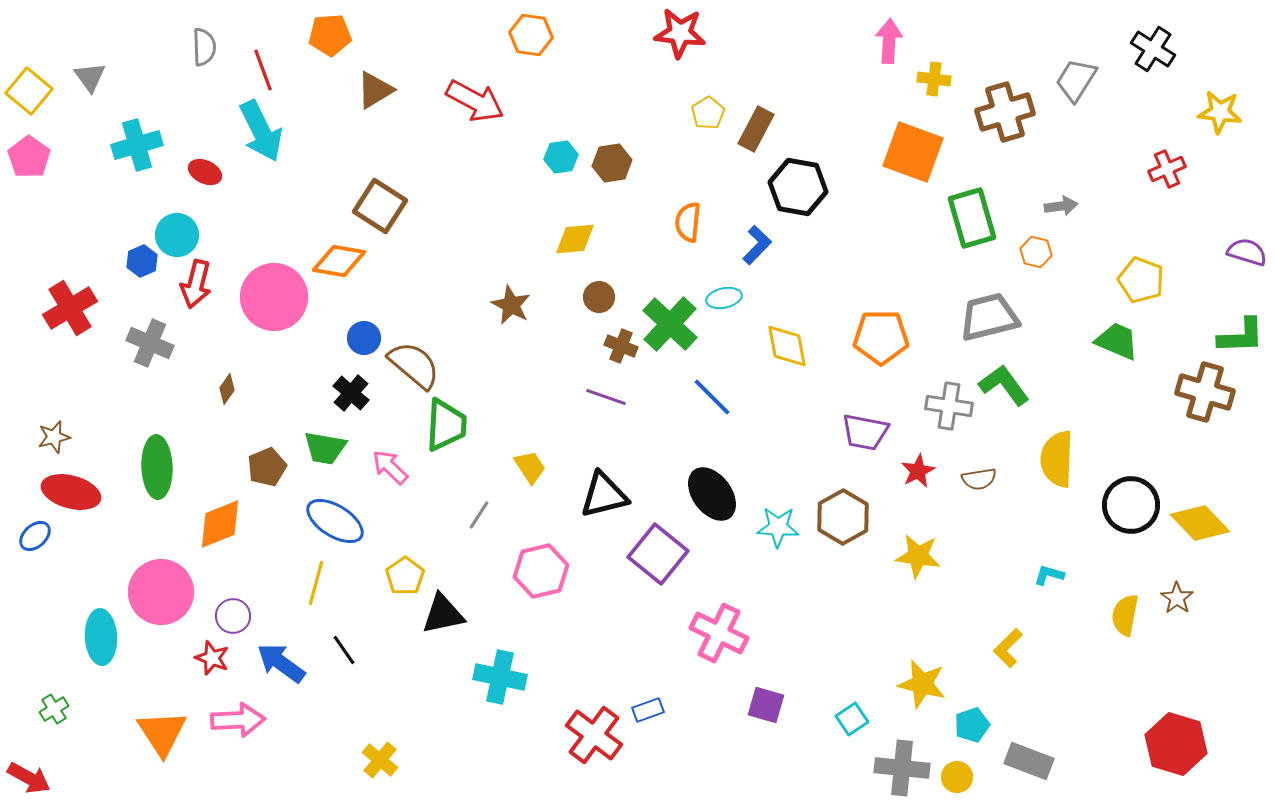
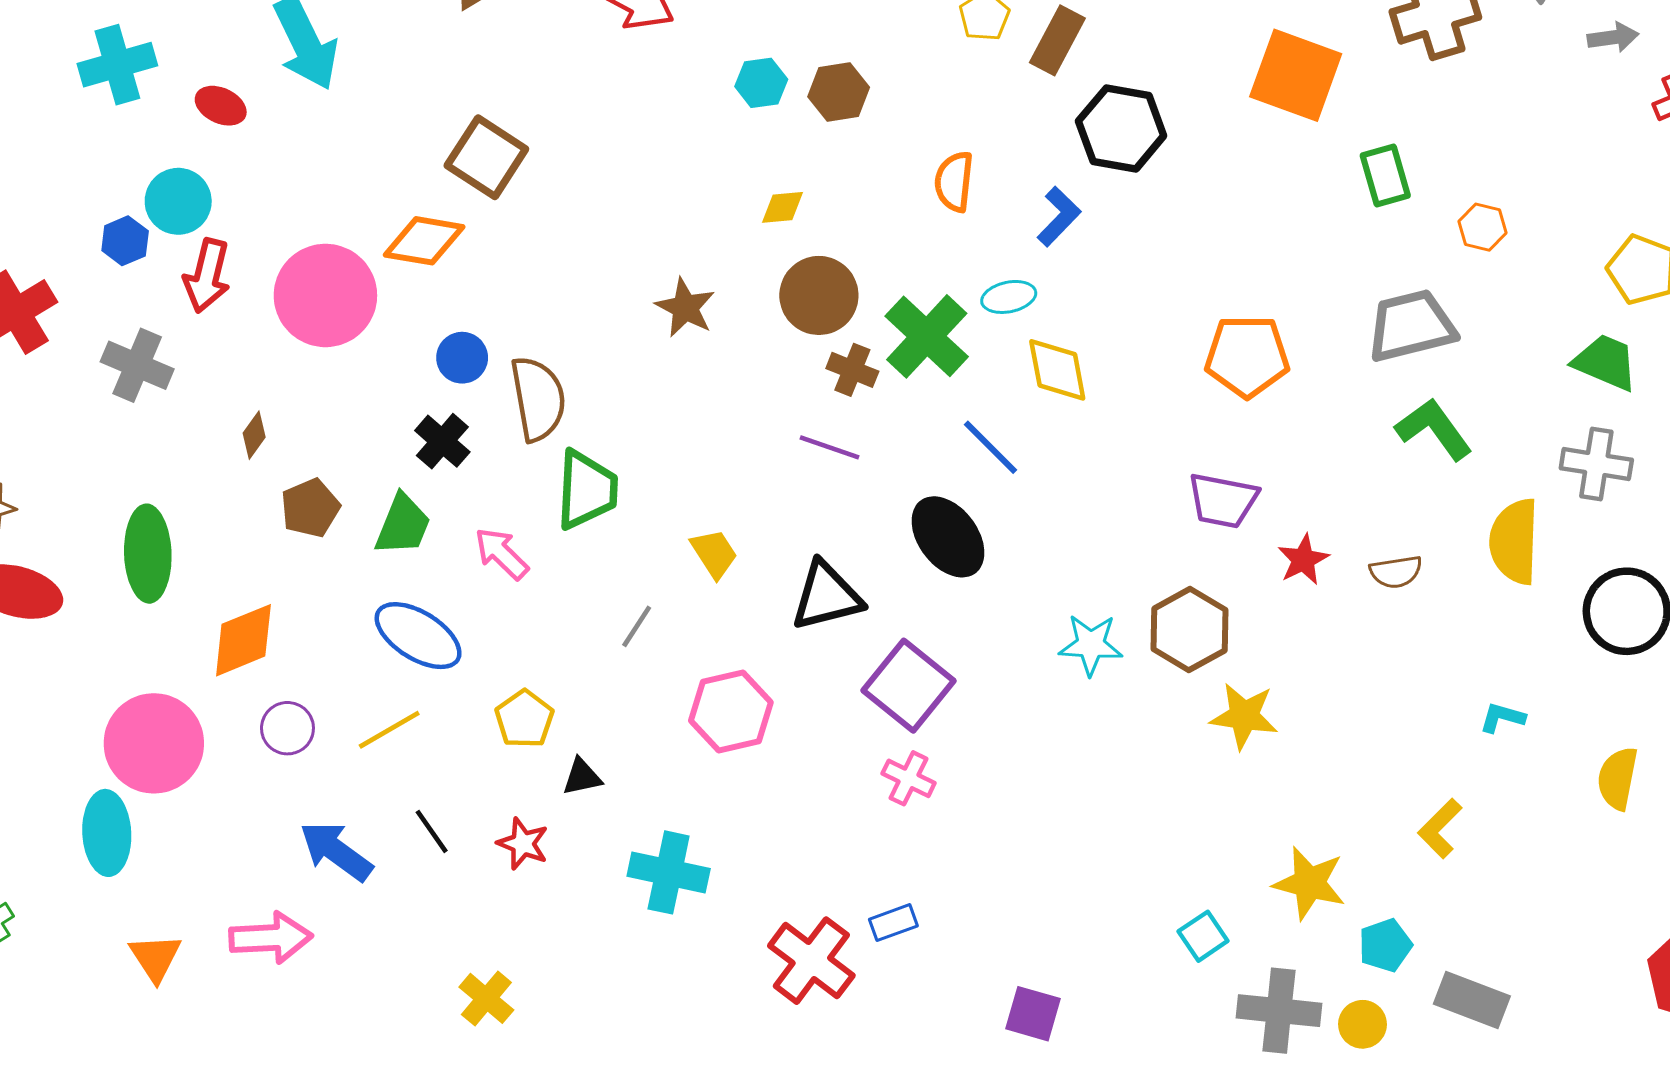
gray arrow: (1061, 206) -> (1613, 37), moved
green rectangle: (972, 218) -> (1385, 176), size x0.7
yellow diamond: (575, 239) -> (782, 207), size x0.7
brown circle: (599, 297) -> (819, 295), size x1.6
yellow diamond: (787, 346) -> (1057, 370), moved
brown semicircle: (414, 365) -> (538, 399), turned 40
gray cross: (949, 406) -> (1596, 464), moved
green trapezoid: (325, 448) -> (403, 525), turned -78
brown pentagon: (267, 467) -> (310, 508), moved
black ellipse: (712, 494) -> (948, 537), moved
yellow star: (918, 556) -> (1244, 716), moved
yellow line: (316, 583) -> (389, 730), turned 45
black triangle: (443, 614) -> (582, 777), size x0.6
purple circle: (233, 616) -> (287, 728), moved
pink cross: (719, 633) -> (909, 778), moved, size x0.6
cyan ellipse: (101, 637) -> (107, 833), moved
red star: (212, 658) -> (523, 844), moved
purple square: (766, 705) -> (1033, 1014), moved
orange triangle: (162, 733) -> (155, 957), size x0.7

